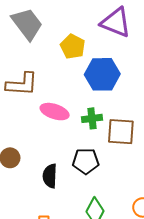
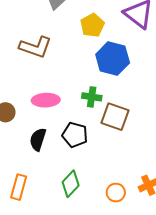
pink ellipse: (55, 112) -> (46, 100), moved, turned -36

